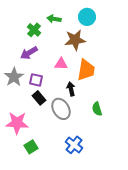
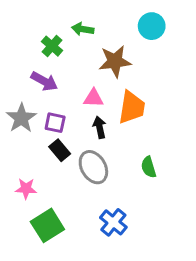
cyan circle: (87, 17) -> (152, 26), moved
purple arrow: (29, 53) -> (44, 81), turned -120
black arrow: (71, 89) -> (100, 127), moved
pink star: (17, 123) -> (26, 189), size x0.6
green square: (31, 147) -> (47, 225), size x1.5

